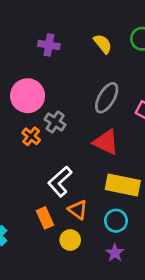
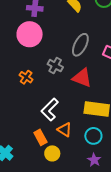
pink circle: (28, 96) -> (30, 34), moved
gray cross: (55, 122) -> (55, 66), moved
yellow circle: (70, 240) -> (52, 153), moved

